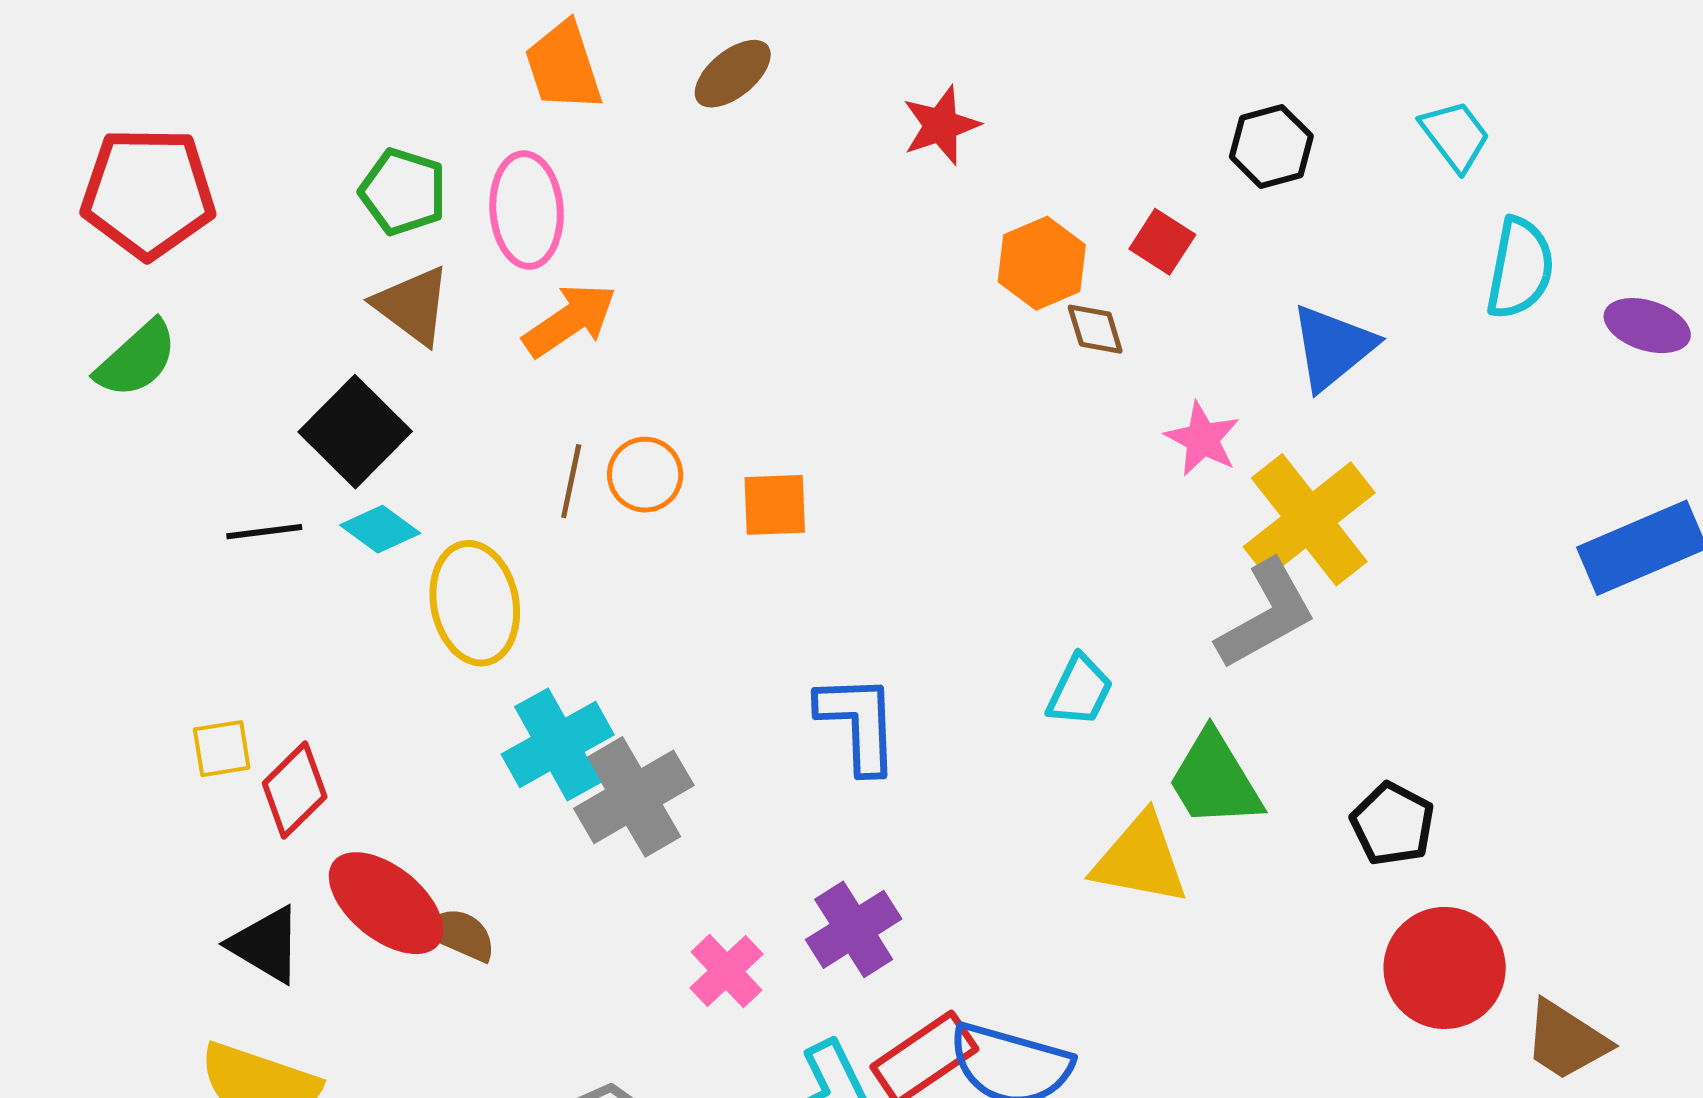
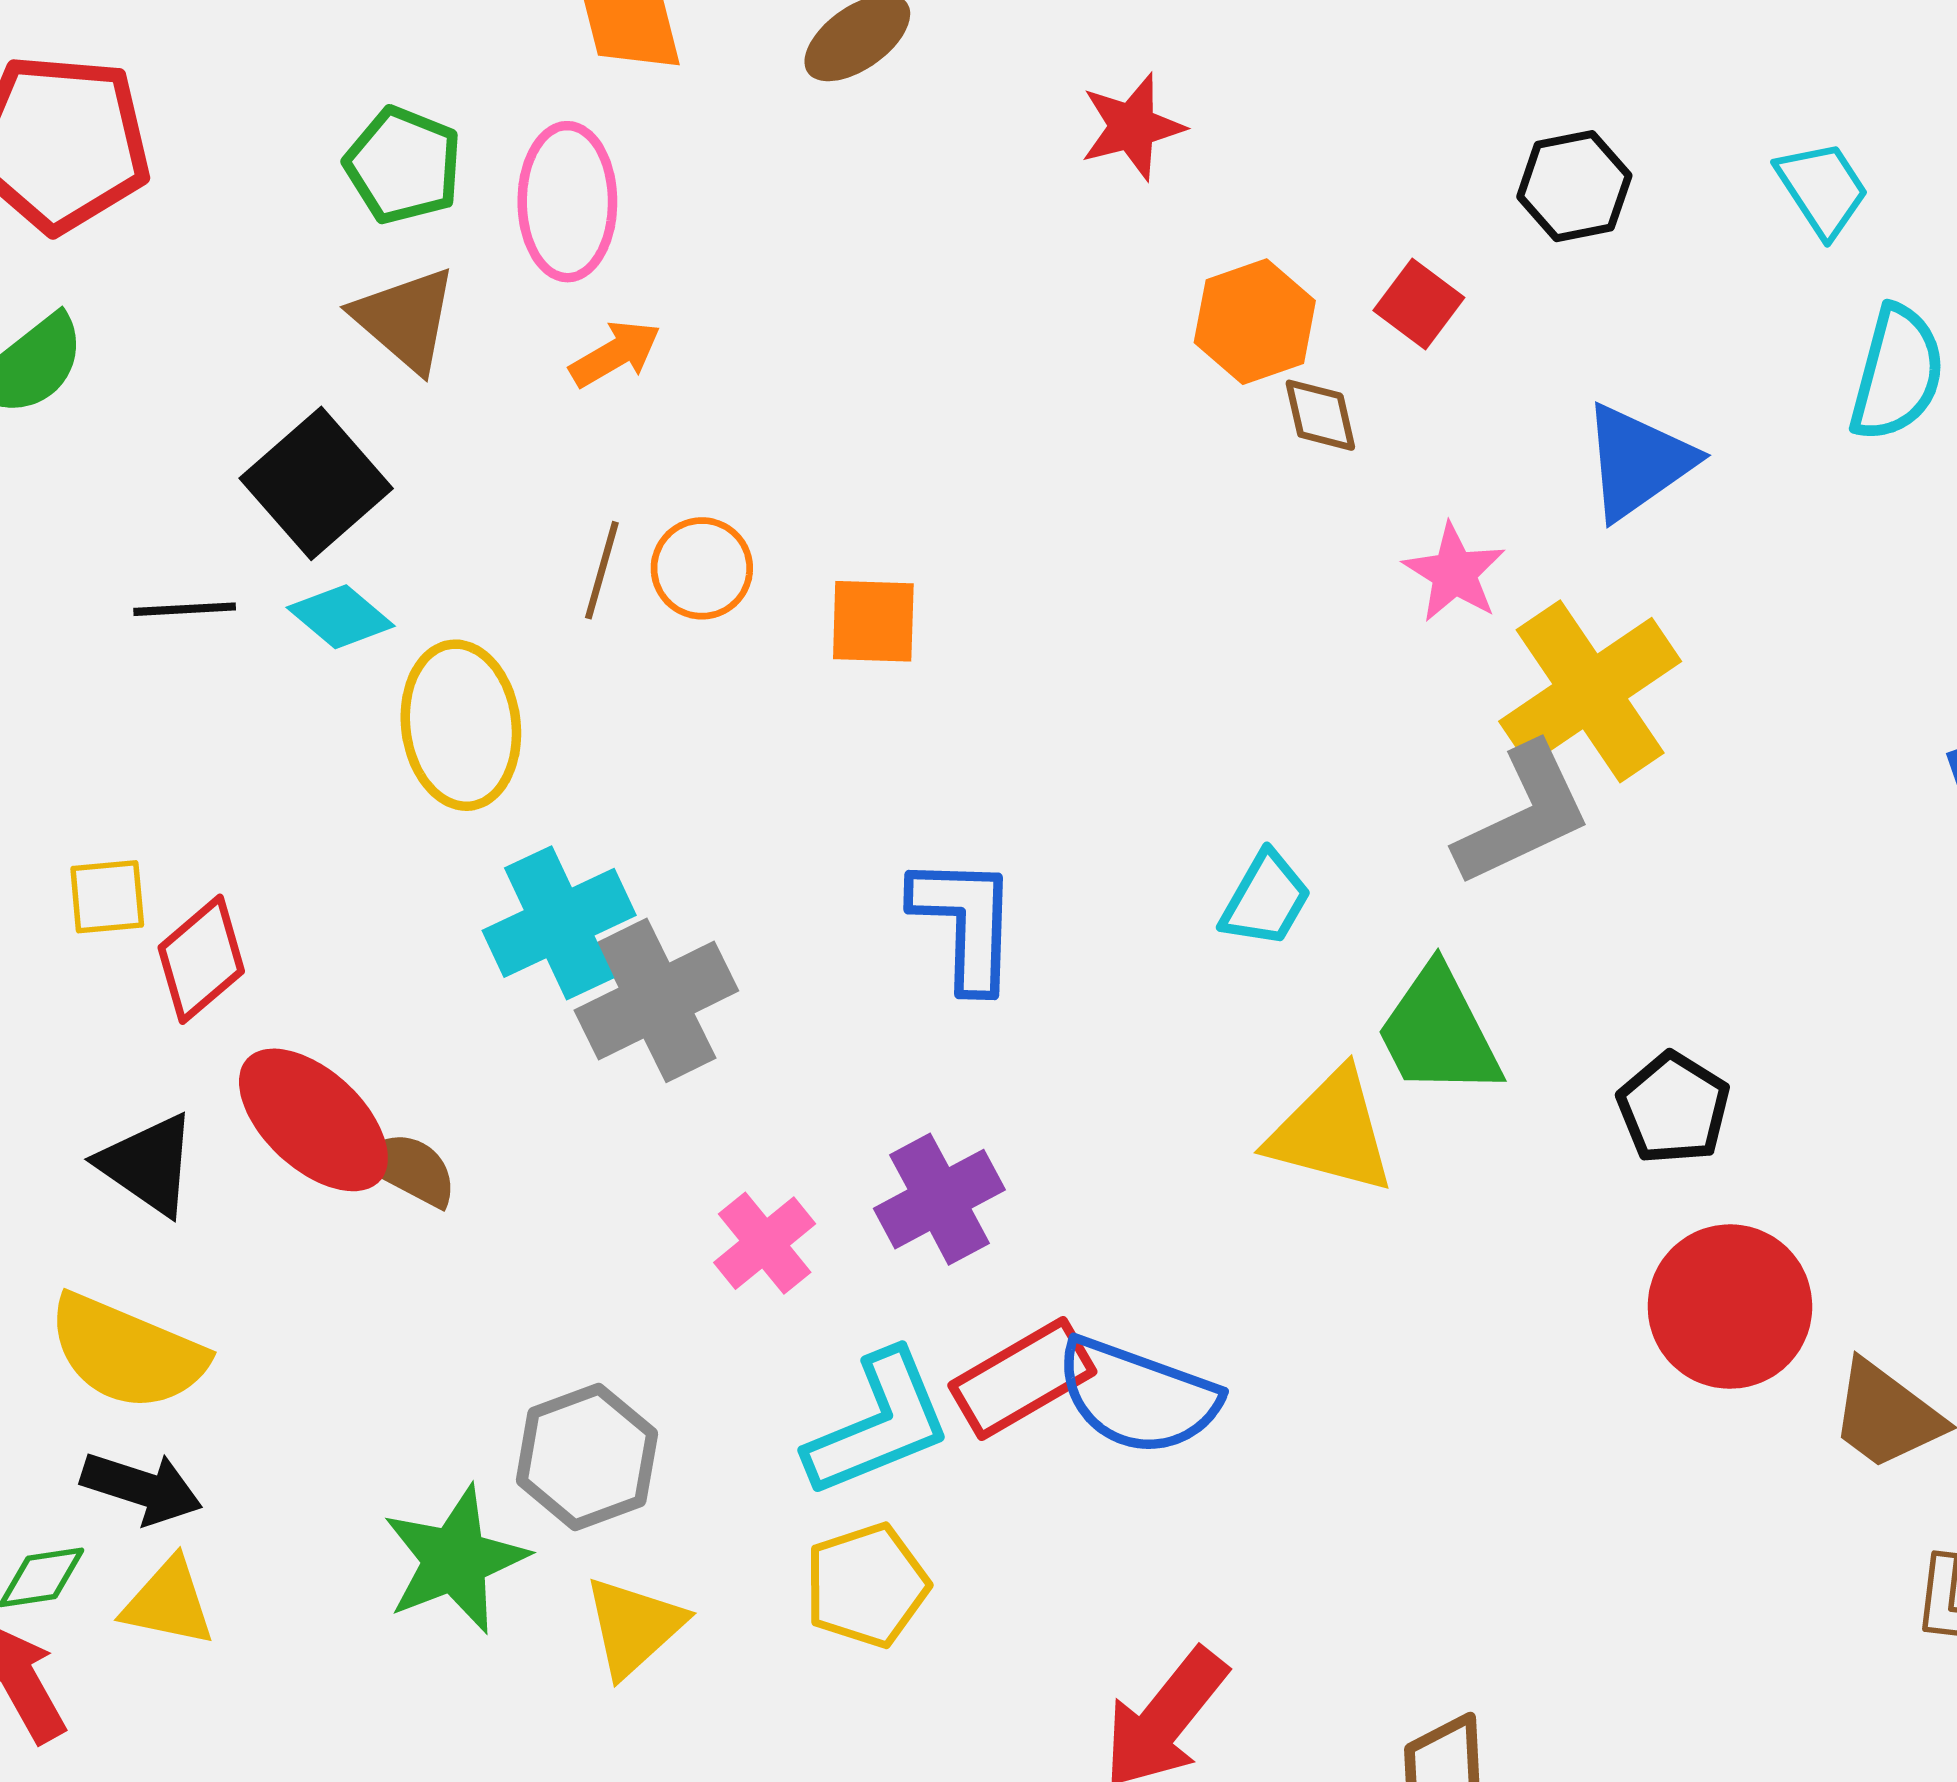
orange arrow: (570, 320) -> (615, 354), size x0.7

